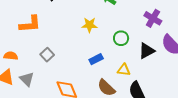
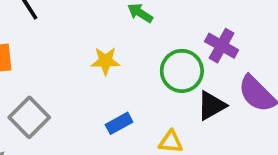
green circle: (121, 38) -> (182, 71), moved, size x1.5
gray square: (47, 55) -> (29, 117), size x1.5

